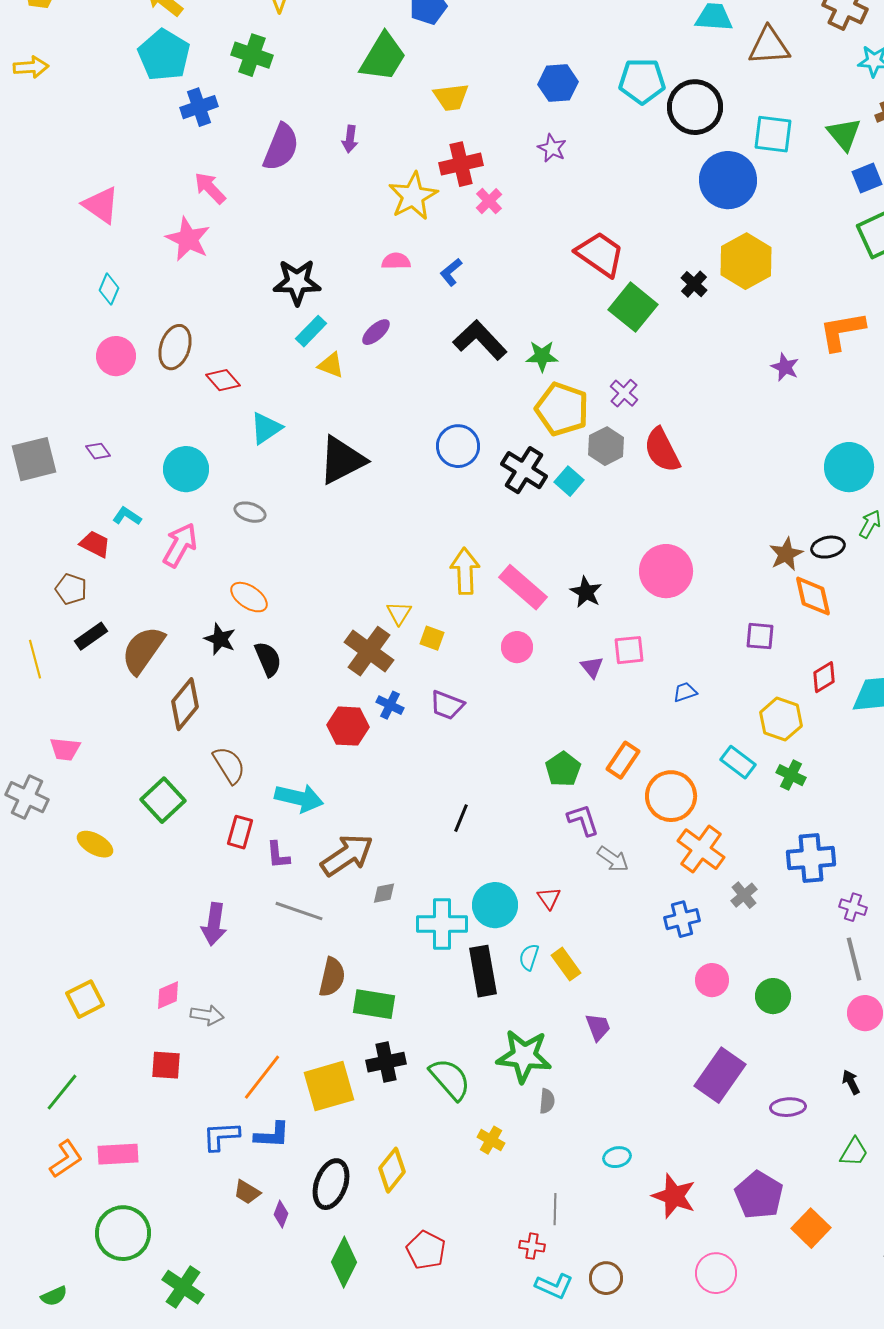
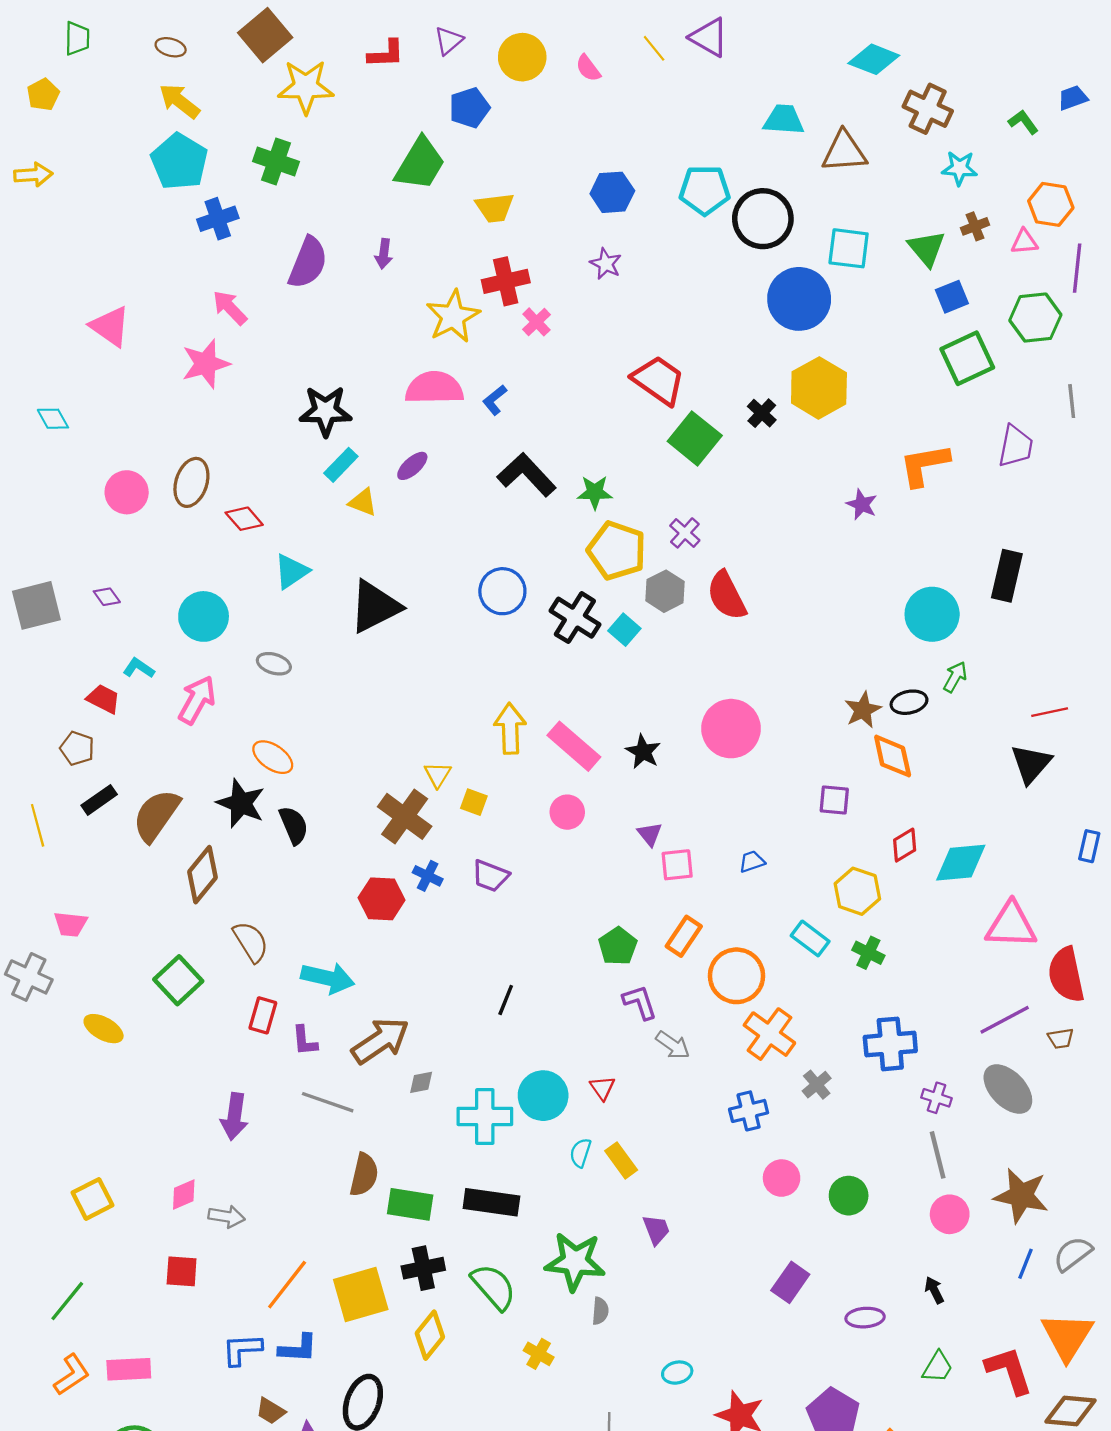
pink star: (188, 239) -> (206, 364), turned 30
pink semicircle: (396, 261) -> (434, 388), size x1.8
cyan diamond: (109, 289) -> (53, 419), moved, turned -52
black star: (220, 639) -> (241, 803), size x1.4
pink square: (629, 650) -> (677, 865), moved
black rectangle: (483, 971) -> (491, 1202), moved, turned -72
purple rectangle: (720, 1075) -> (790, 1282), size x0.7
yellow diamond: (392, 1170) -> (430, 1335), moved

